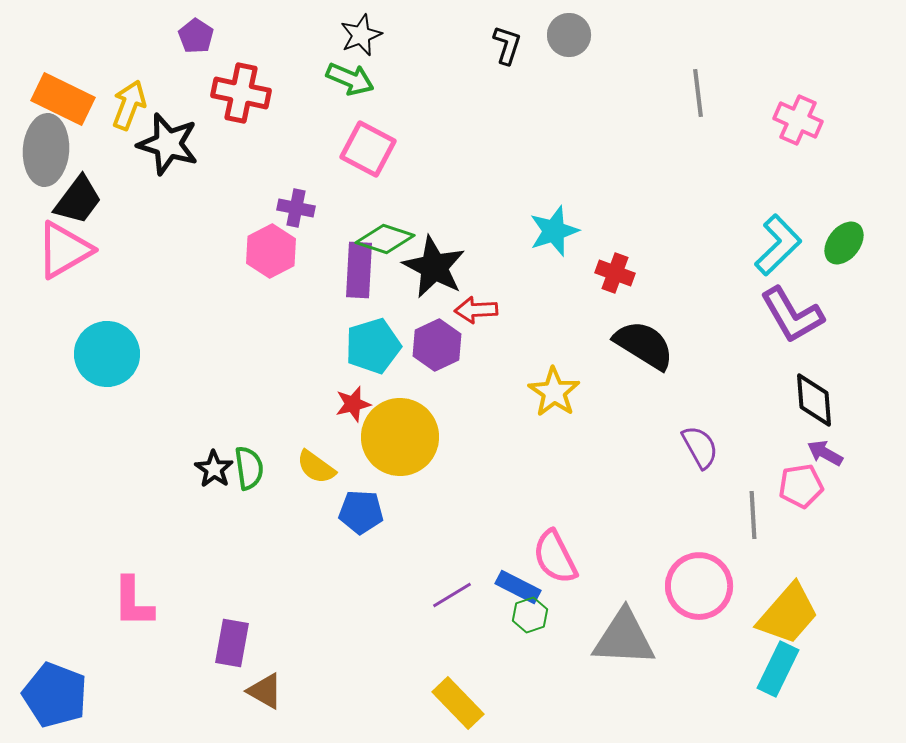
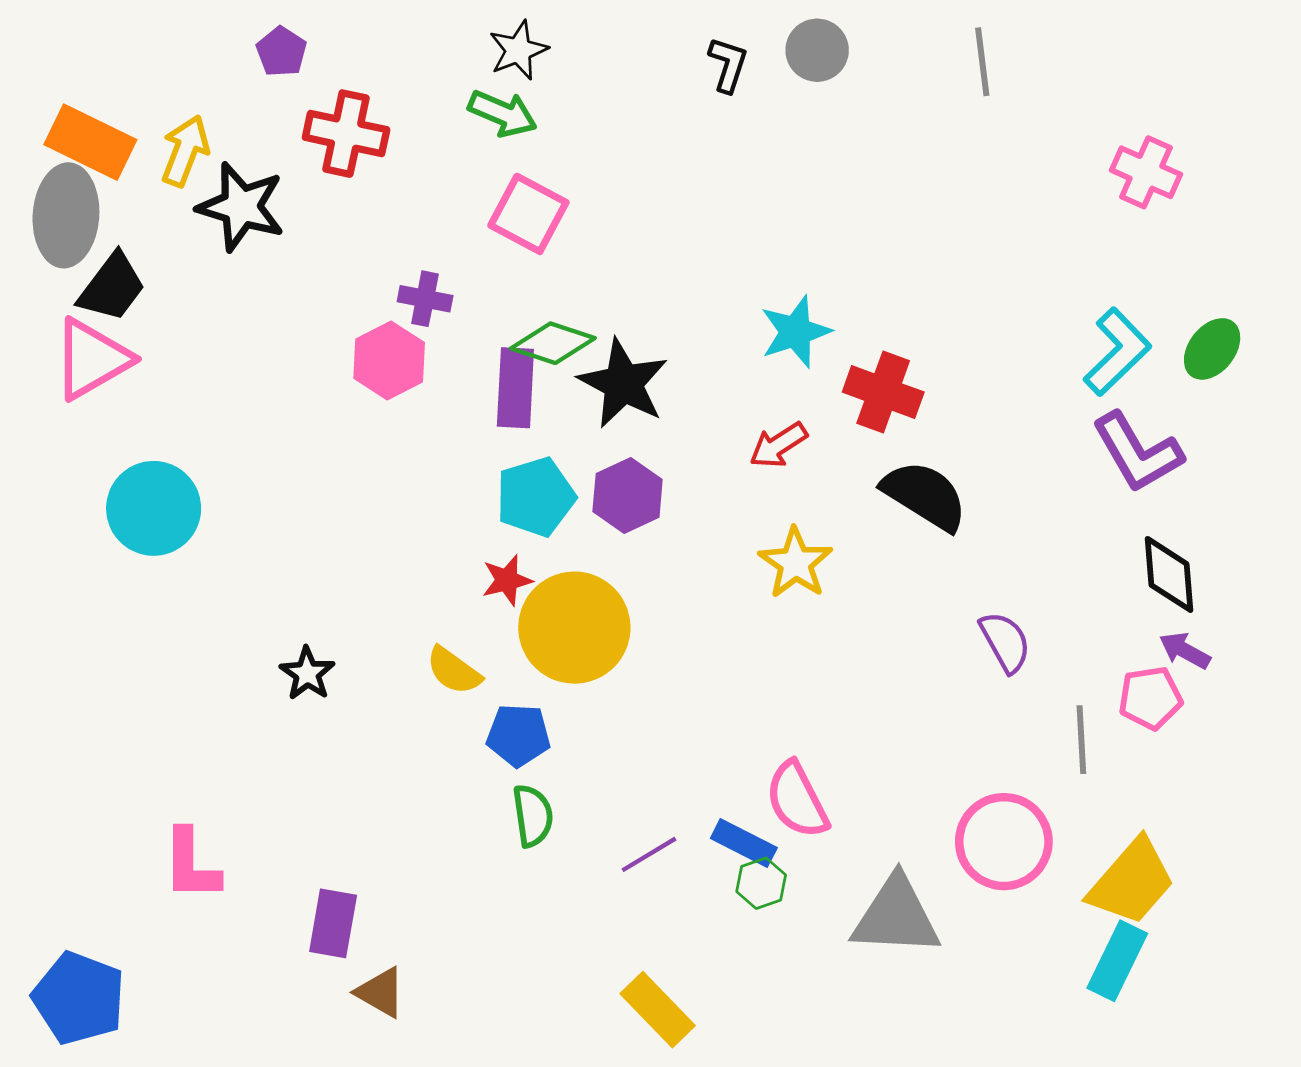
gray line: (698, 93) -> (982, 62), moved
red cross: (615, 273) -> (883, 392), size x1.4
red arrow: (476, 310) -> (778, 445), moved, turned -30
green semicircle: (249, 468) -> (533, 816), moved

